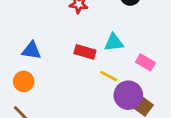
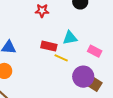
yellow line: (109, 76) -> (61, 58), moved

